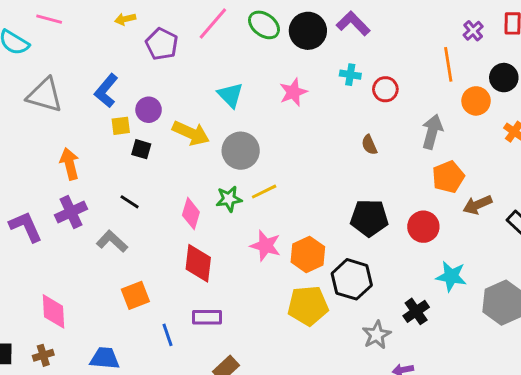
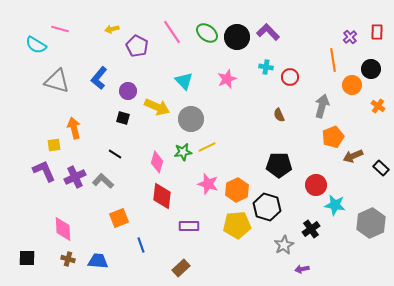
pink line: (213, 23) -> (172, 32), turned -75
yellow square: (121, 126) -> (54, 145), moved
purple cross: (71, 212) -> (75, 177), moved
red circle: (423, 227) -> (316, 185), moved
purple rectangle: (207, 317) -> (189, 226), moved
brown cross: (43, 355) -> (68, 259), moved, turned 32

